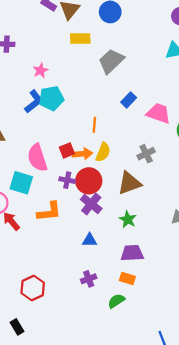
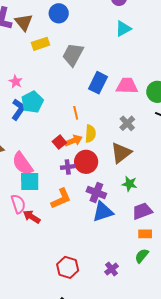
blue rectangle: (129, 100) -> (98, 83), size x1.5
pink semicircle: (37, 158) -> (22, 164), moved
purple cross: (91, 204) -> (96, 193), moved
blue triangle: (90, 240) -> (103, 212), size x1.6
purple cross: (89, 279) -> (112, 269), moved

